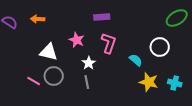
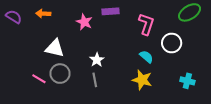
pink star: (77, 40) -> (84, 22), moved
pink L-shape: (109, 43) -> (146, 24), moved
yellow star: (149, 82) -> (142, 80), moved

